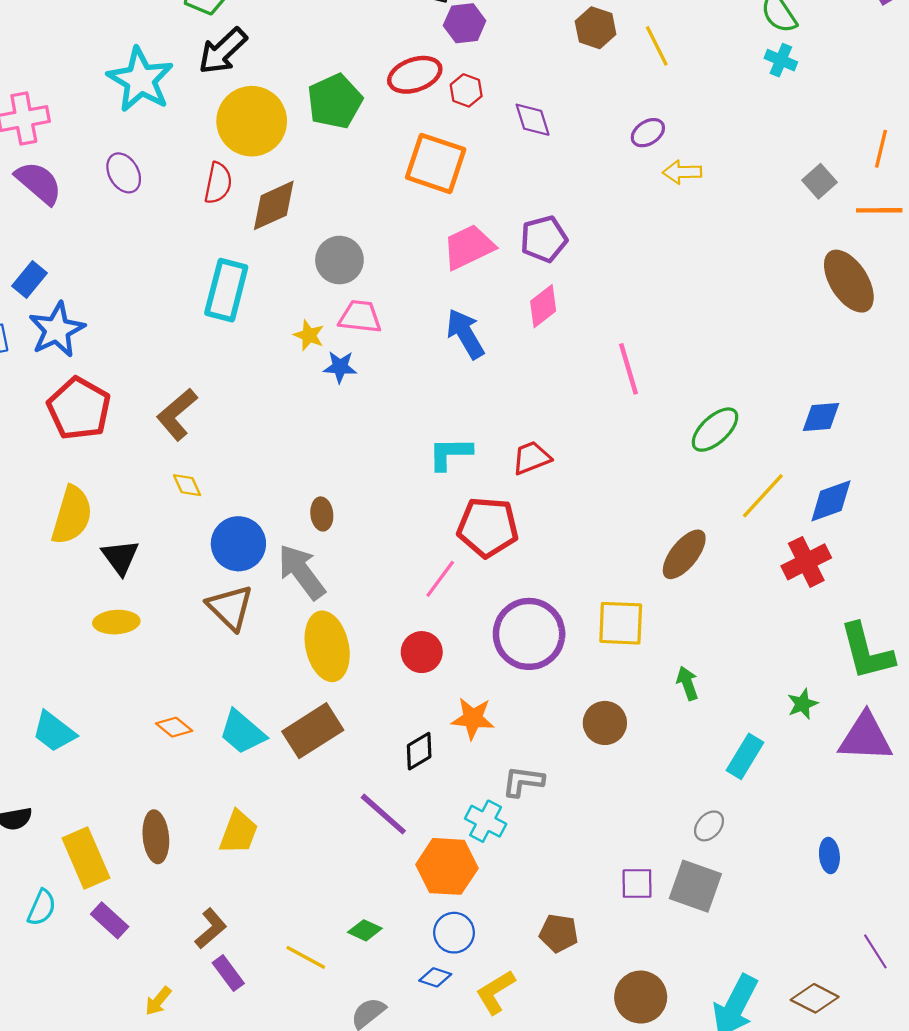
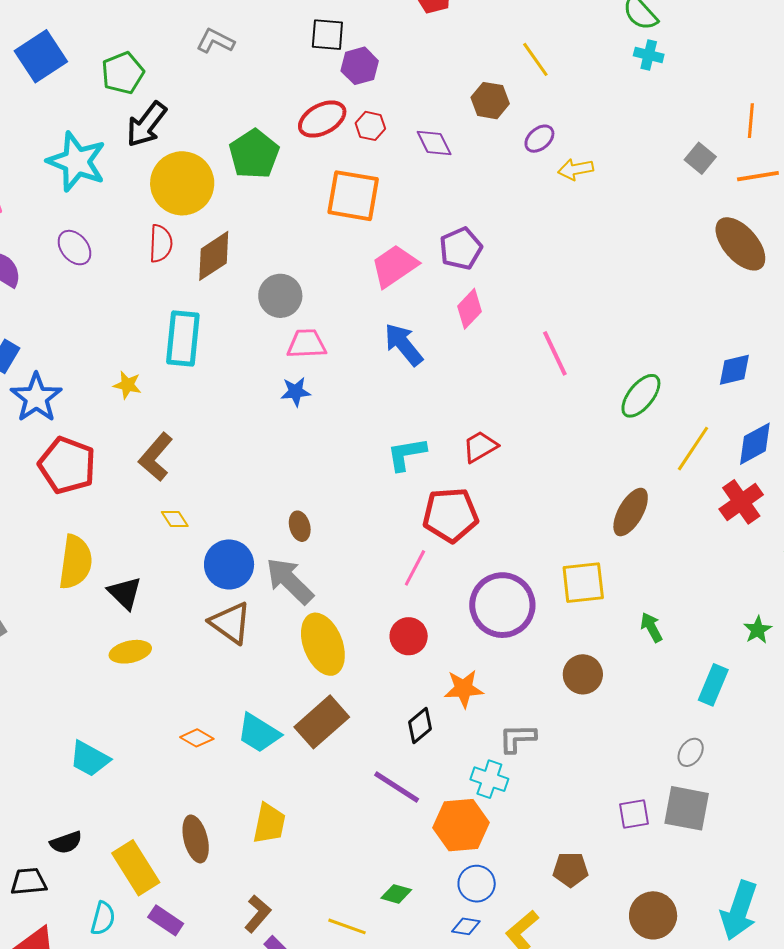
brown hexagon: (596, 28) -> (490, 101), moved
yellow star: (309, 335) -> (127, 385), moved

